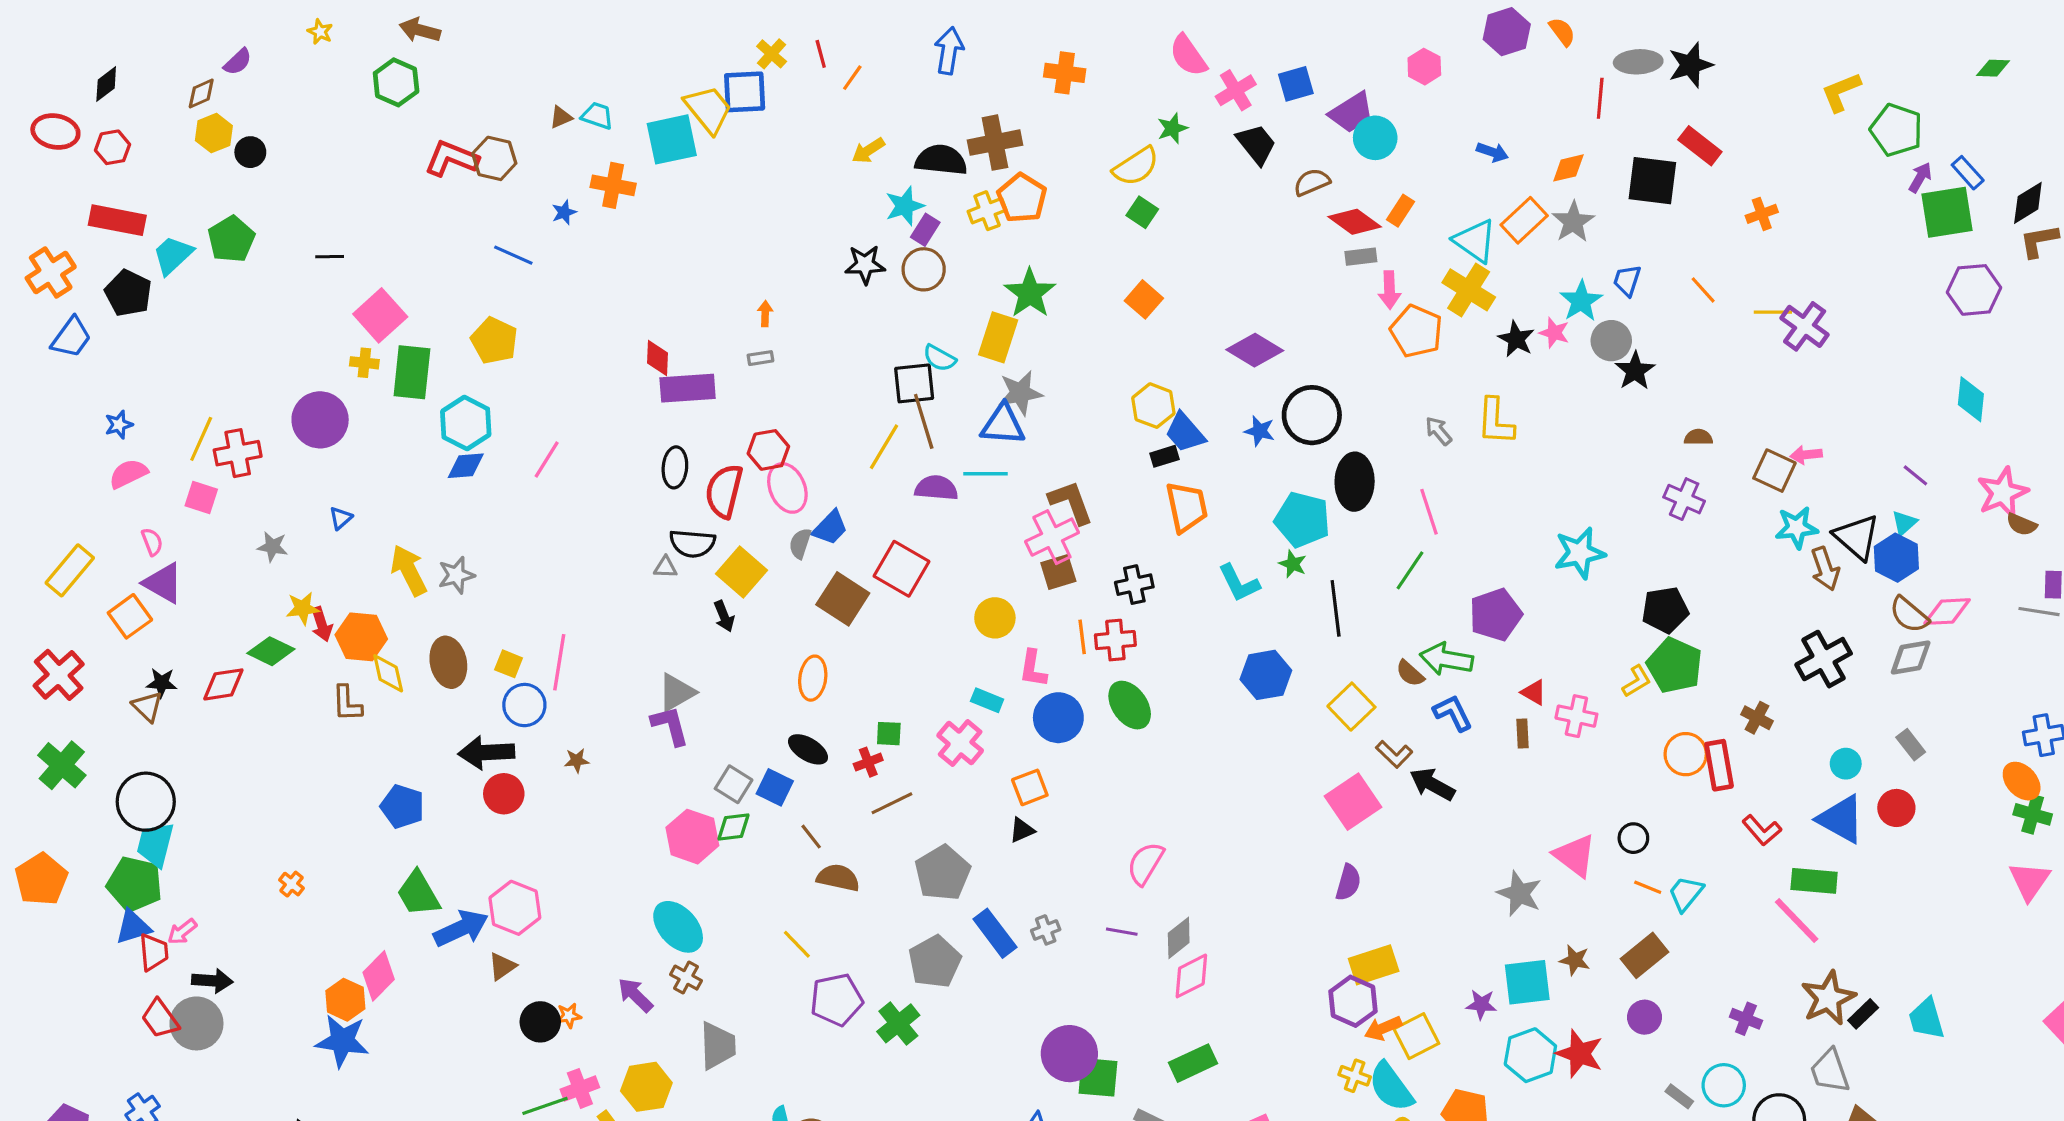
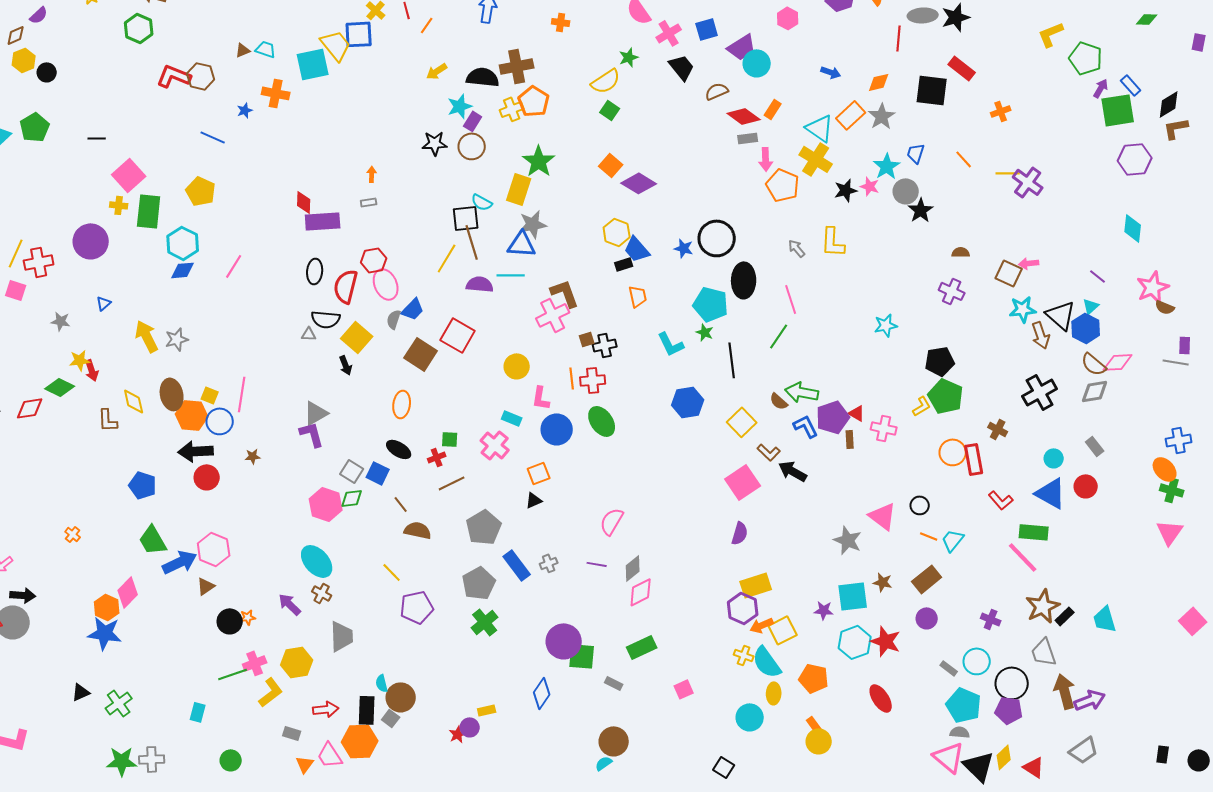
orange cross: (1065, 73) -> (561, 22), size x0.7
black star: (1516, 339) -> (846, 190), turned 30
purple diamond: (1255, 350) -> (639, 183), moved
orange trapezoid: (1187, 507) -> (638, 296), size x0.7
cyan star: (1580, 553) -> (886, 325), size x0.7
brown square: (1058, 572) -> (587, 339), moved, size x0.7
purple pentagon: (1496, 615) -> (833, 417), moved
orange hexagon: (361, 637) -> (192, 415), moved
green cross: (898, 1023) -> (485, 622), moved

